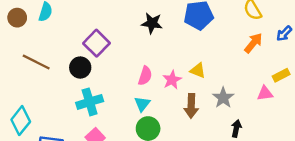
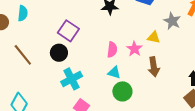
brown line: (36, 62) -> (23, 55), turned 35
gray star: (223, 98) -> (172, 21), moved
cyan triangle: (142, 104) -> (114, 73), turned -40

